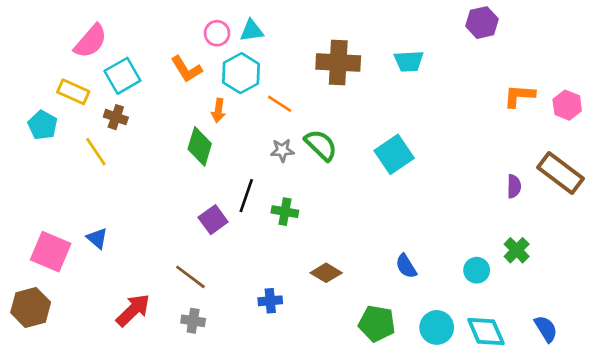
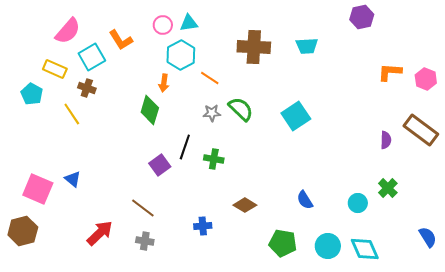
orange L-shape: (186, 69) -> (121, 40), moved
blue semicircle: (546, 329) -> (428, 237), moved

